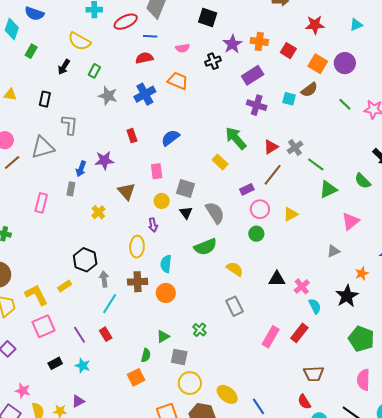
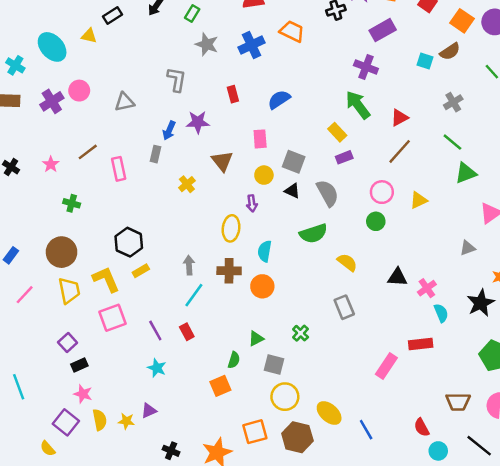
black rectangle: (45, 99) -> (112, 16), moved, turned 42
purple cross: (257, 105) -> (366, 67), moved
gray L-shape: (70, 125) -> (177, 79), moved
gray triangle: (43, 147) -> (124, 102), size x0.7
gray cross: (295, 147) -> (453, 102), moved
brown line: (12, 163) -> (88, 152), moved
purple rectangle: (247, 189) -> (344, 157), moved
pink rectangle: (41, 203) -> (119, 169), turned -30
black triangle: (186, 213) -> (292, 191), turned -32
black hexagon: (85, 260) -> (129, 242), moved
red rectangle: (299, 333) -> (421, 344), turned 42
pink rectangle: (271, 337) -> (386, 366), moved
black rectangle: (55, 363) -> (79, 365), moved
brown trapezoid: (314, 374) -> (458, 402), moved

